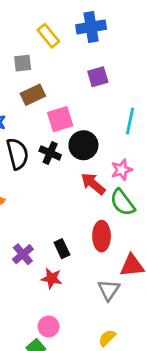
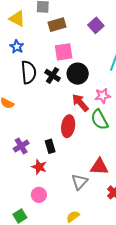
purple square: (98, 77) -> (96, 25), turned -35
brown rectangle: (33, 95) -> (57, 25), moved
red ellipse: (102, 236) -> (68, 126), moved
pink circle: (49, 327) -> (39, 195), moved

